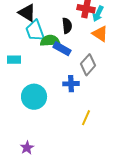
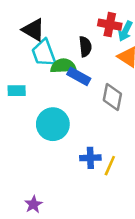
gray diamond: (88, 65) -> (112, 97), turned -30
blue cross: (71, 84) -> (90, 158), moved
cyan circle: (34, 97) -> (53, 124), moved

